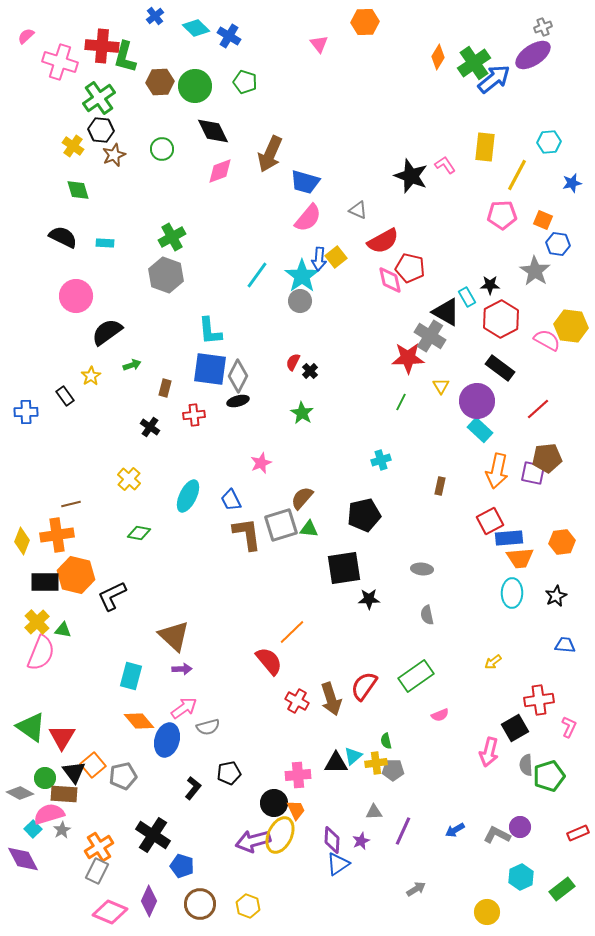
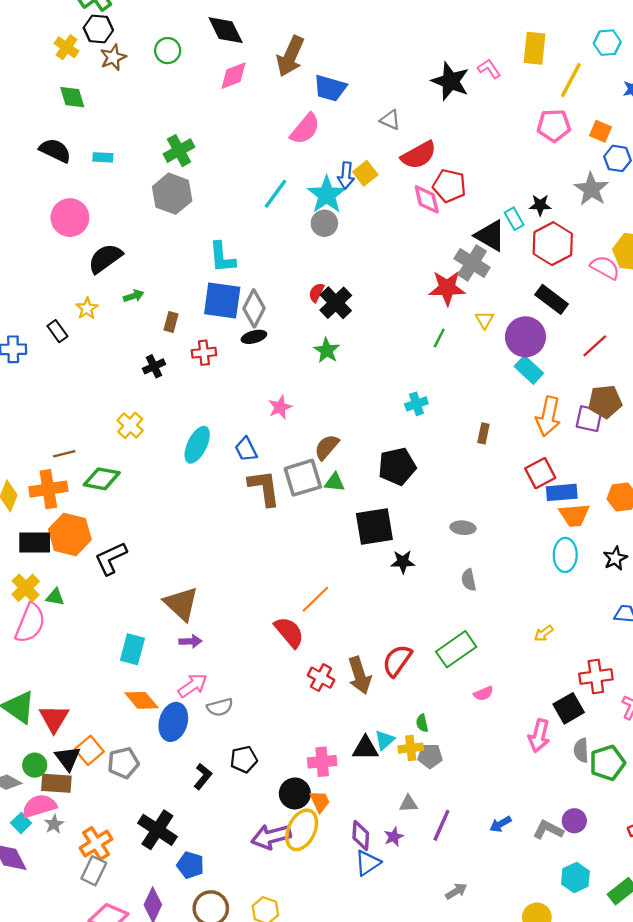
pink semicircle: (308, 218) -> (305, 129), moved
black cross: (310, 371) -> (336, 303), size x1.8
black cross: (150, 427) -> (154, 366), turned 30
green diamond: (139, 533) -> (102, 479), moved, size x1.4

